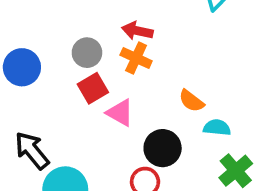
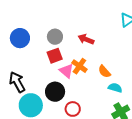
red arrow: (137, 31) -> (86, 39), moved
orange cross: (136, 58) -> (79, 66), moved
black circle: (163, 148) -> (55, 92), moved

